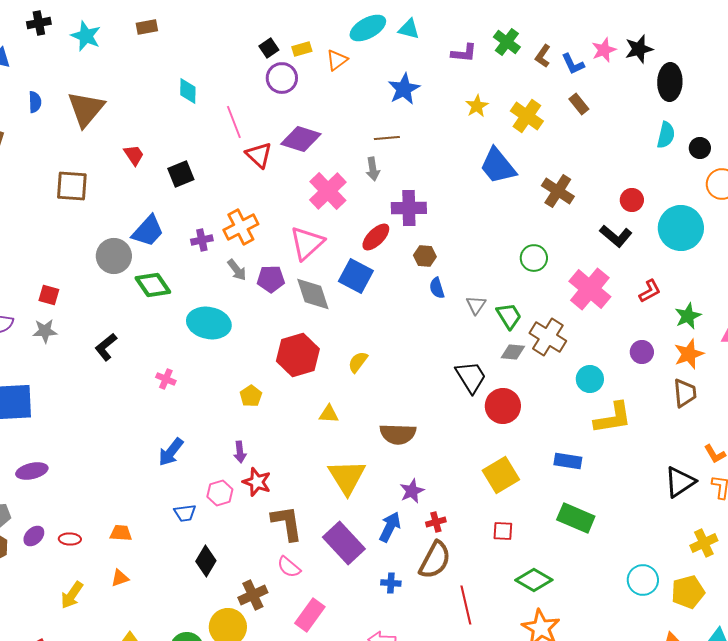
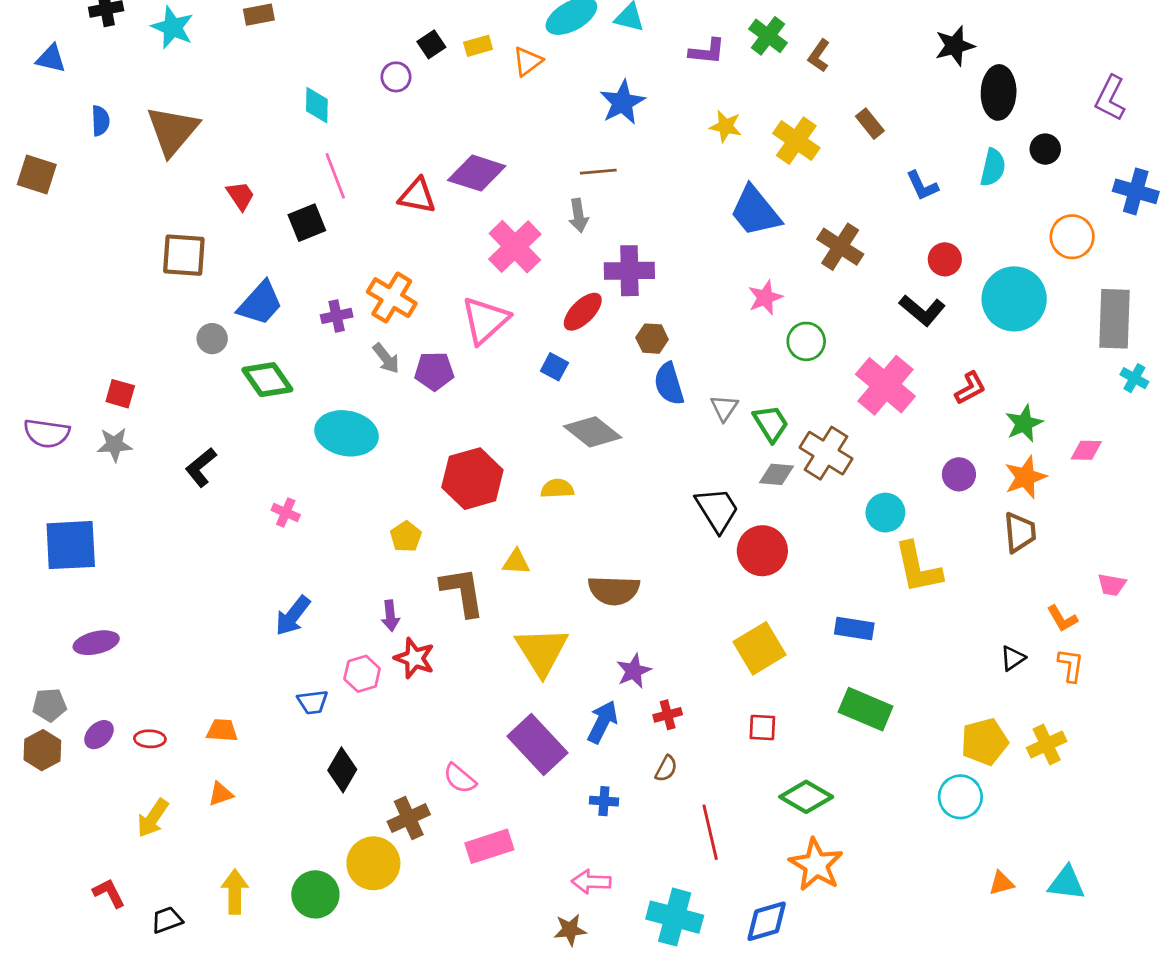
pink star: (604, 50) -> (765, 298), moved
blue L-shape: (573, 64) -> (922, 186), moved
purple circle: (282, 78) -> (396, 77), moved, size x0.7
yellow star: (477, 106) -> (726, 126), turned -30
pink line: (234, 122) -> (335, 176), moved
black circle: (700, 148) -> (1045, 149), moved
red triangle: (259, 155) -> (417, 196), turned -32
brown square: (72, 186) -> (184, 255), moved
orange cross: (241, 227) -> (392, 298), turned -32
gray circle: (114, 256) -> (212, 339), size x0.6
blue square: (356, 276) -> (554, 367), size x0.6
blue semicircle: (437, 288) -> (669, 384), size x1.4
gray diamond: (313, 294) -> (593, 432), moved, turned -33
yellow semicircle: (358, 362) -> (557, 488), turned 50
yellow L-shape: (613, 418) -> (918, 568), turned 87
black triangle: (680, 482) -> (1013, 658), size x0.6
brown L-shape: (287, 523) -> (463, 592), moved
brown semicircle: (435, 560) -> (666, 769), size x0.5
yellow pentagon: (688, 592) -> (984, 742), moved
pink rectangle: (310, 615) -> (489, 846), turned 36

